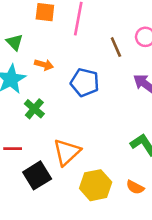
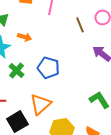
blue pentagon: (85, 82) -> (48, 68), moved

